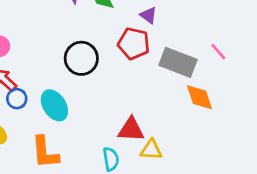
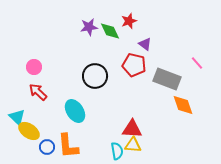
pink line: (218, 52) -> (197, 63), moved
blue circle: (17, 99) -> (47, 147), moved
yellow triangle: (151, 150) -> (133, 145), moved

